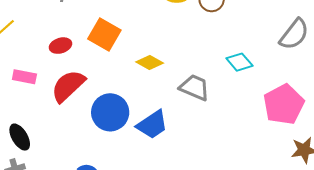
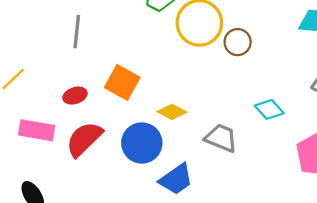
pink rectangle: (24, 77) -> (37, 130), size x1.4
blue circle: (110, 112) -> (142, 143), moved

